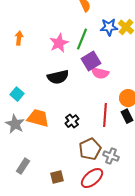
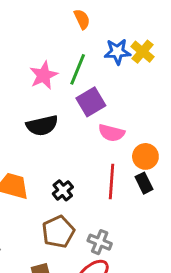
pink semicircle: (100, 73) -> (112, 133), moved
brown pentagon: (90, 149) -> (58, 232), moved
gray cross: (111, 156) -> (100, 242), moved

